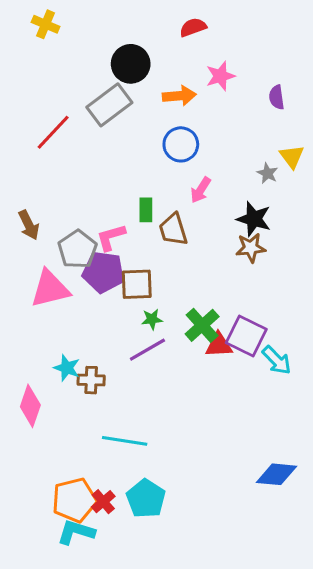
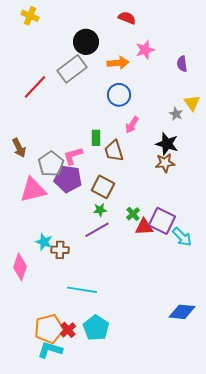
red semicircle: (193, 27) -> (127, 18), turned 42
brown square: (137, 284) -> (103, 187), moved, turned 30
green cross: (202, 325) -> (133, 214), size x0.6

